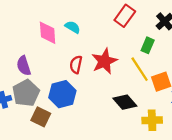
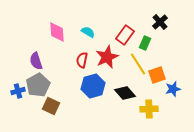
red rectangle: (125, 16) -> (125, 35), moved
cyan semicircle: (73, 27) -> (88, 32), moved
blue hexagon: (62, 94) -> (93, 86), moved

